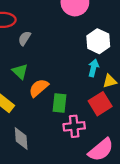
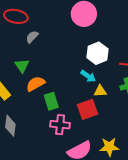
cyan arrow: (93, 68) -> (88, 76), turned 98
green rectangle: (59, 103) -> (51, 101), turned -36

